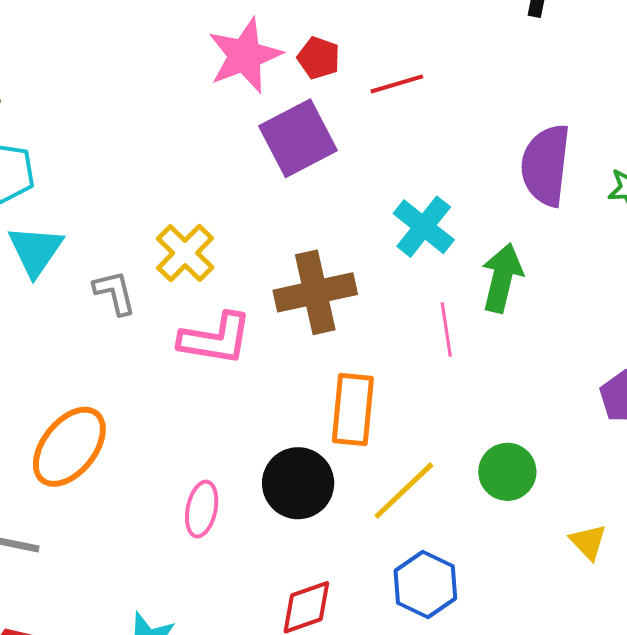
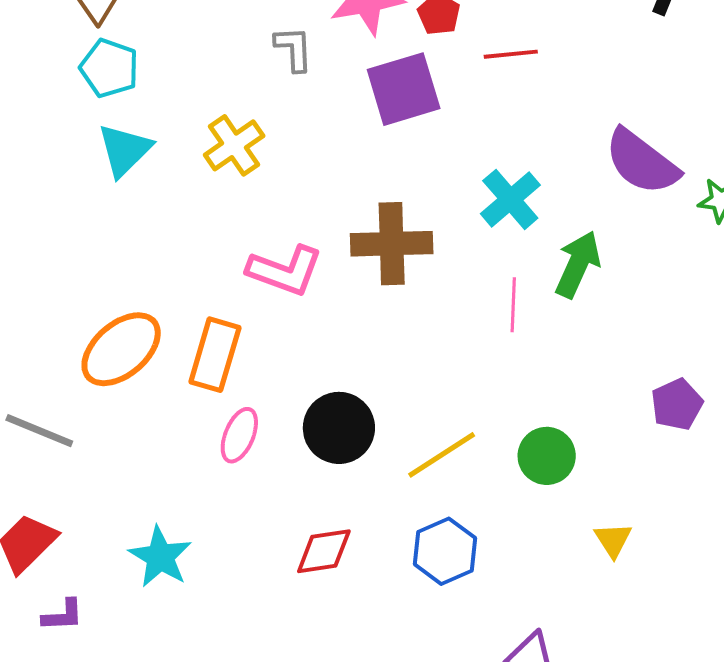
purple semicircle: (546, 165) -> (642, 162), turned -70
yellow cross: (185, 253) -> (234, 145), moved
gray L-shape: (115, 293) -> (294, 49), moved
orange rectangle: (353, 409) -> (215, 355), moved

